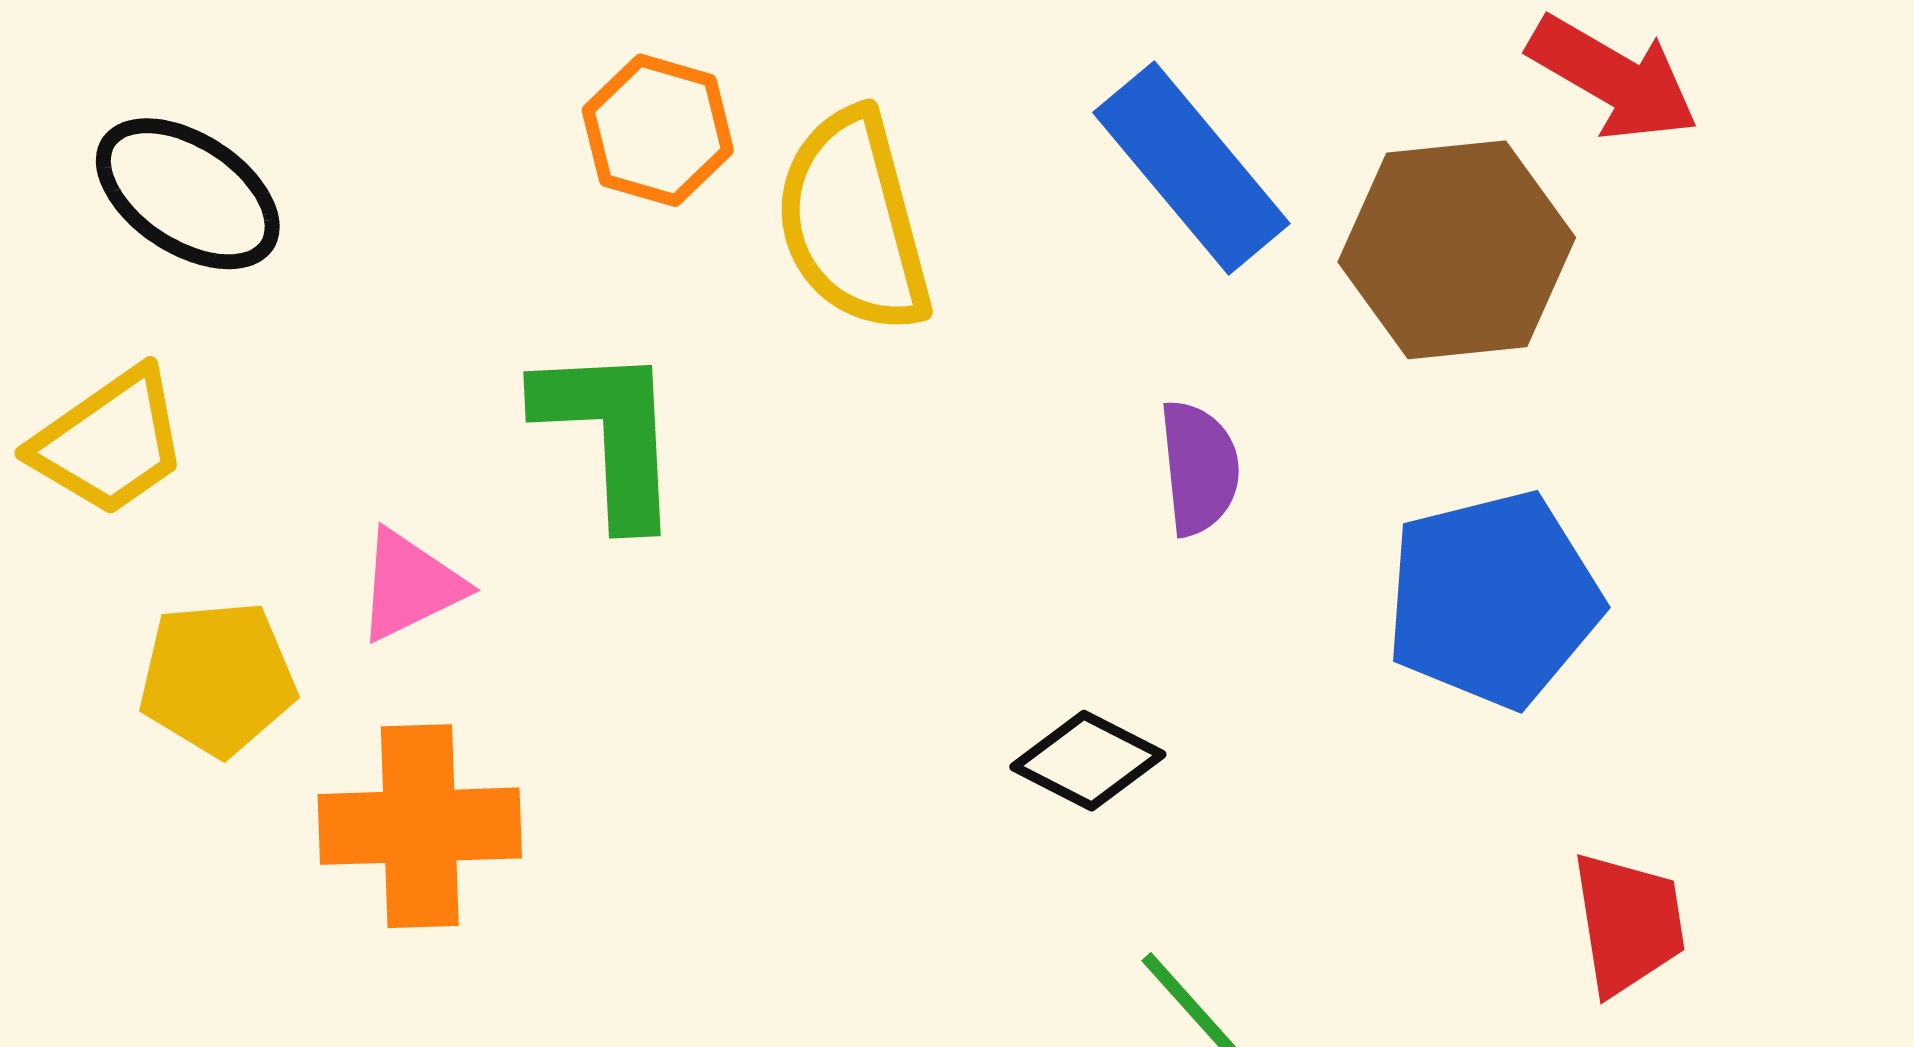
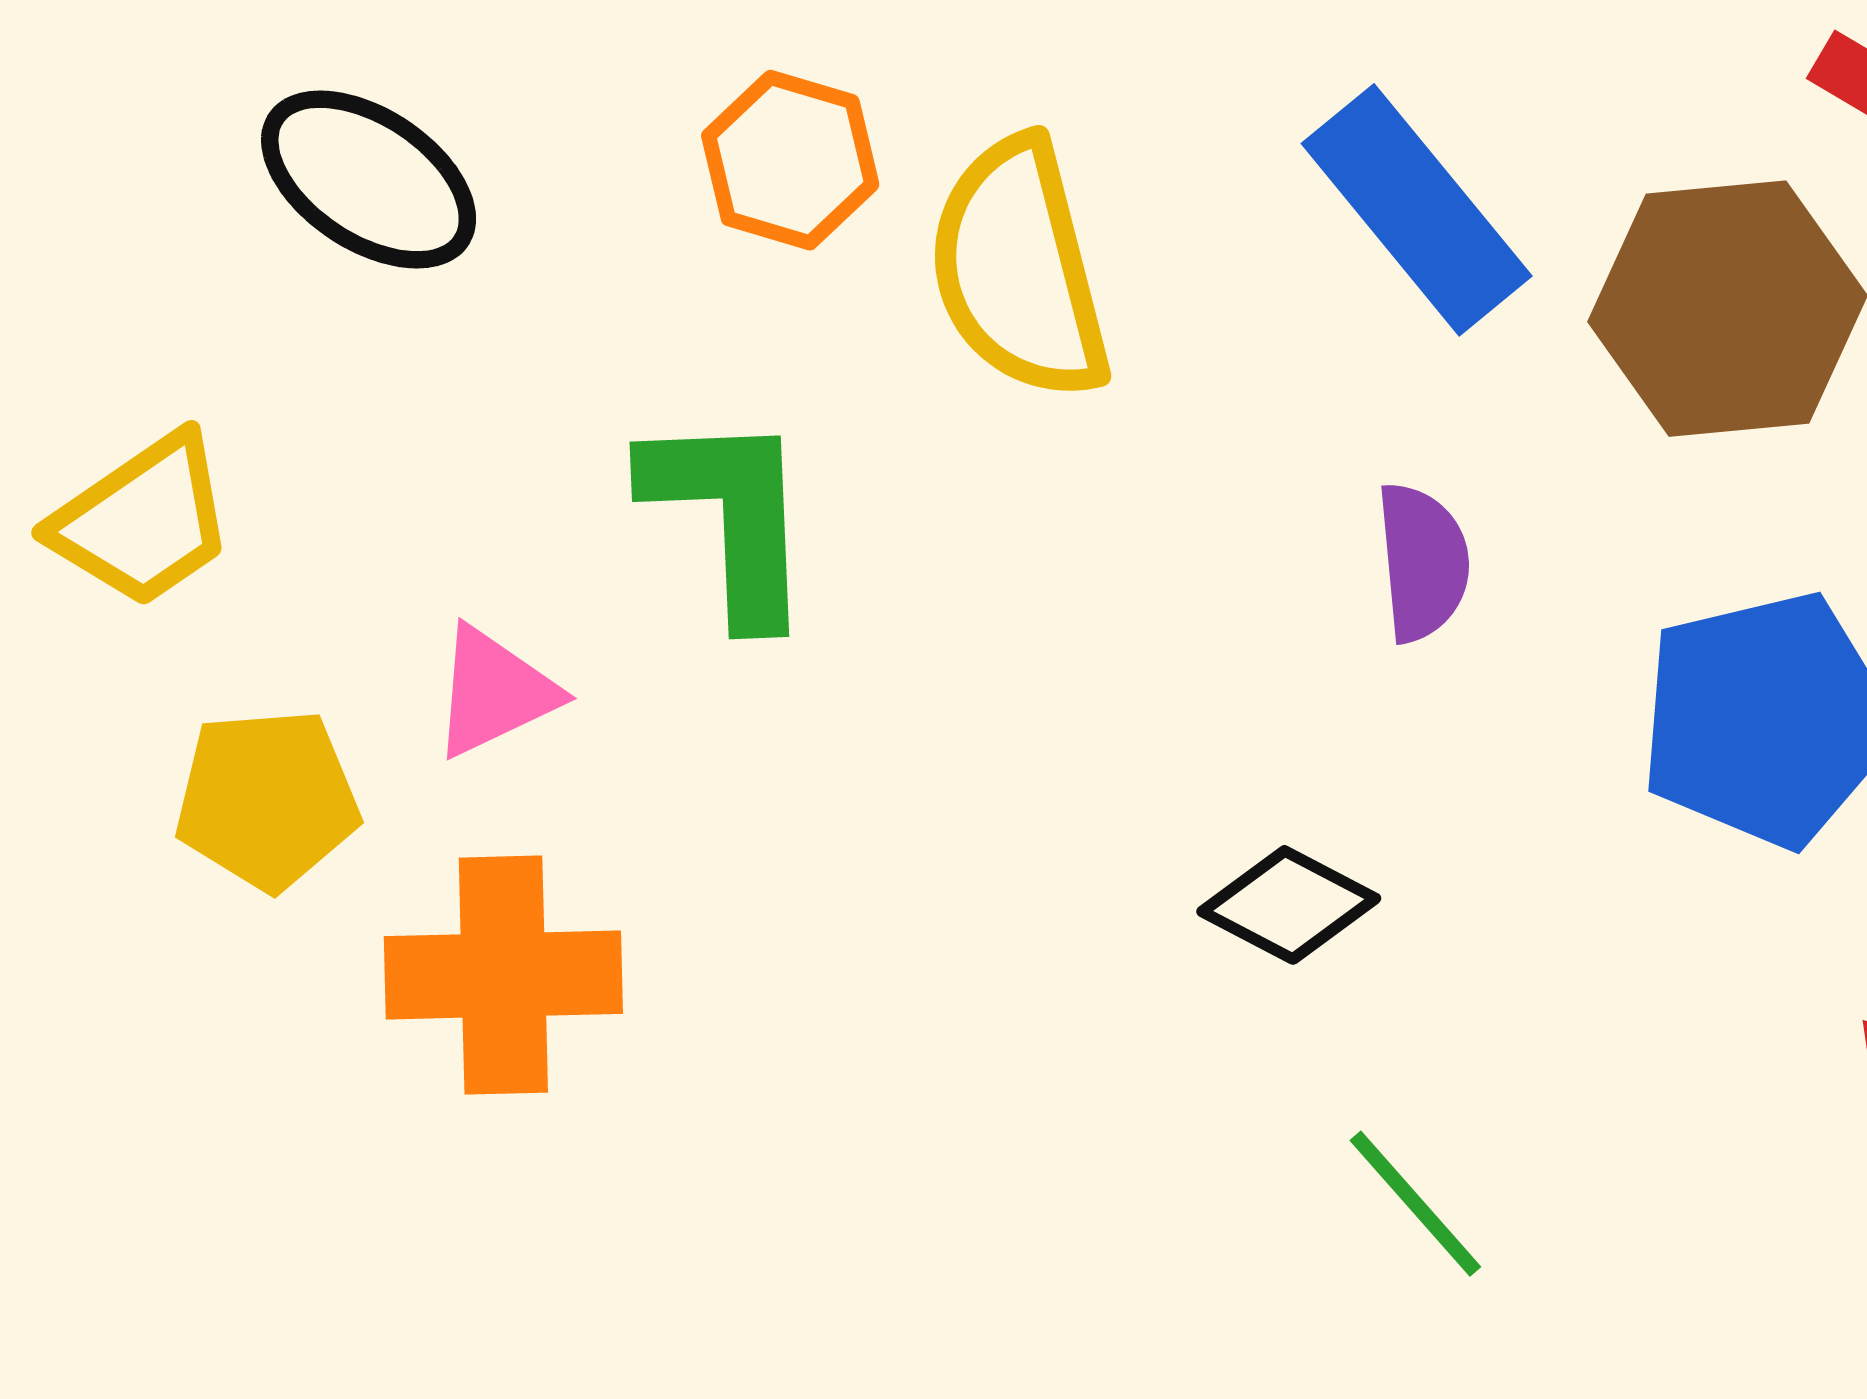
black ellipse: (188, 194) -> (369, 180), moved

